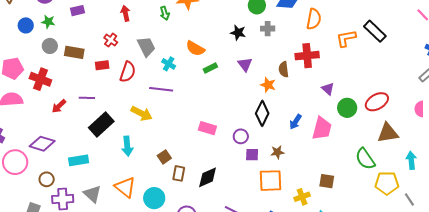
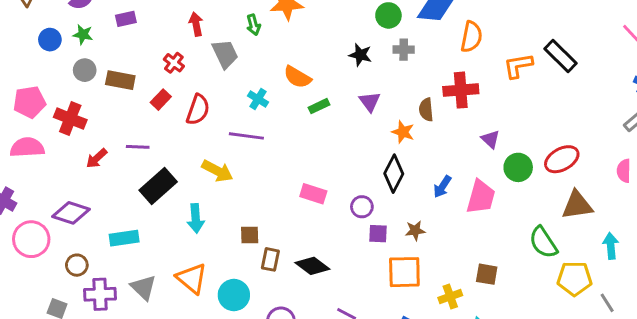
gray trapezoid: (146, 47) -> (225, 54), moved
red rectangle: (102, 65) -> (161, 100), turned -40
brown square: (164, 157) -> (250, 235), turned 32
black diamond: (208, 177) -> (312, 266), turned 60

